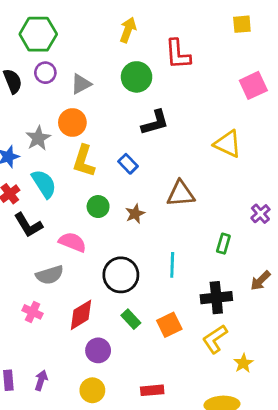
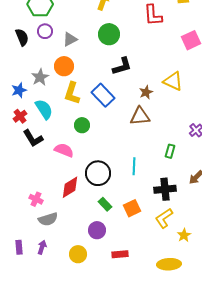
red L-shape: (178, 54) -> (153, 15), moved
blue rectangle: (128, 164) -> (103, 95), size x1.6
brown star: (135, 214) -> (146, 92), moved
gray semicircle: (50, 275) -> (48, 219), moved
red diamond: (81, 315) -> (70, 187), moved
purple circle: (98, 350) -> (97, 230), moved

